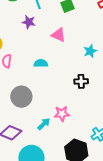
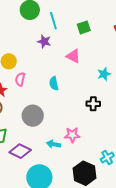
cyan semicircle: (41, 63) -> (54, 83), turned -104
cyan arrow: (44, 124) -> (54, 144), turned -128

